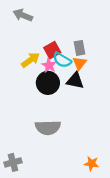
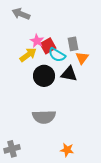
orange triangle: (80, 63) -> (82, 58), moved
pink star: (49, 65) -> (37, 41), moved
orange star: (92, 164) -> (67, 150), moved

